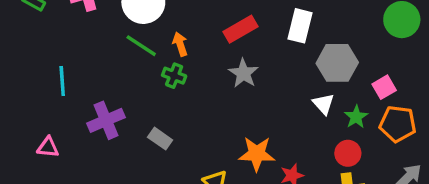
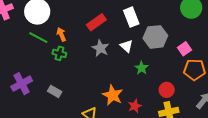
white rectangle: (300, 26) -> (131, 17), turned -30
white triangle: (323, 104) -> (126, 46), moved
green star: (356, 117) -> (142, 68), moved
orange star: (257, 154) -> (113, 95), turned 30

